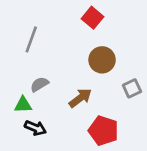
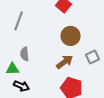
gray semicircle: (39, 84) -> (25, 54), turned -64
brown arrow: (80, 98) -> (65, 62), moved

